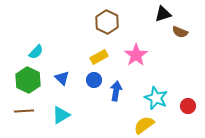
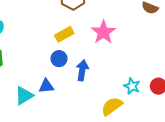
blue triangle: (62, 78) -> (46, 86), moved, turned -49
cyan star: (156, 98) -> (132, 86), moved, size x0.7

